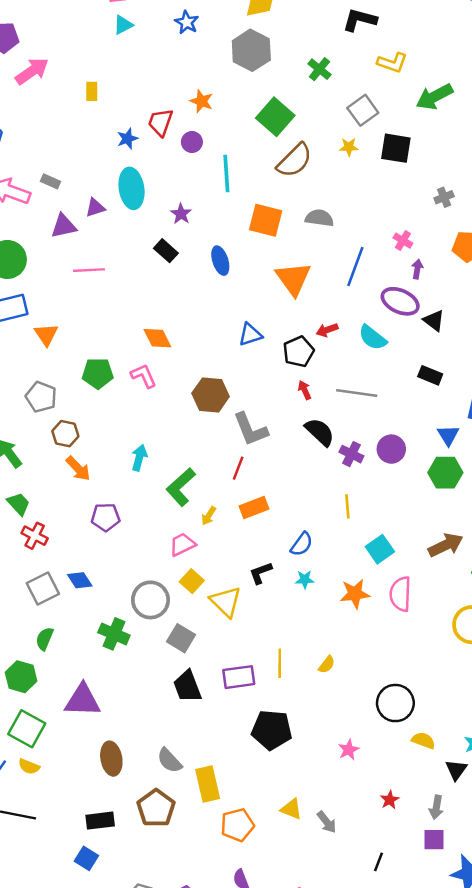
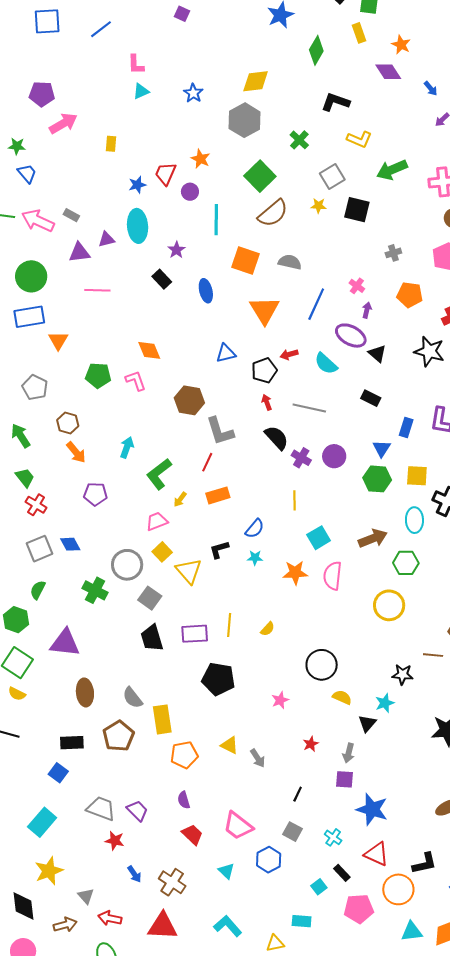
gray pentagon: (41, 397) -> (35, 387), moved

